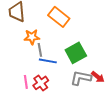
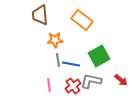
gray line: (40, 50) -> (58, 60), moved
gray L-shape: (81, 78) -> (91, 81), moved
red cross: (41, 83) -> (73, 86), moved

